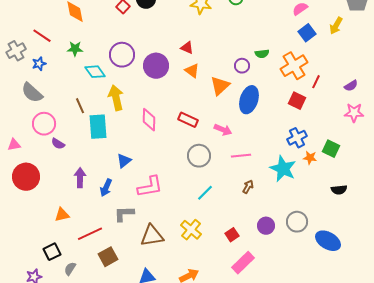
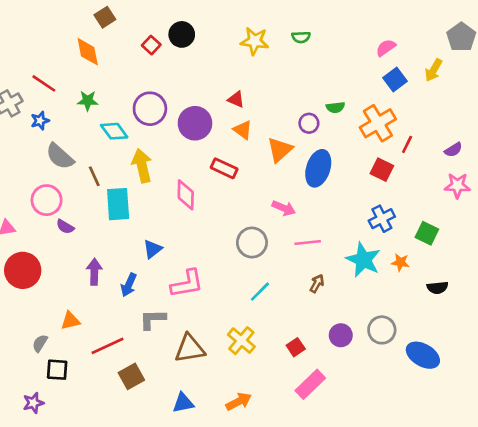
gray semicircle: (32, 93) -> (60, 156), moved
red rectangle: (188, 120) -> (224, 168), moved
orange star: (310, 158) -> (400, 262), moved
black square: (52, 252) -> (57, 370), turned 30
gray semicircle: (70, 269) -> (40, 343), moved

